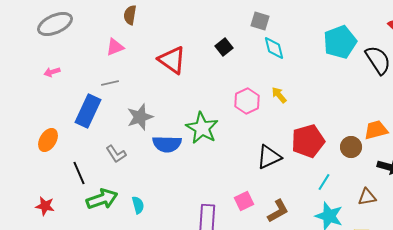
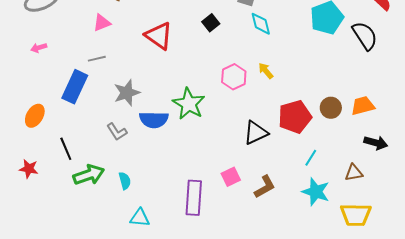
brown circle: (351, 147) -> (331, 108), moved
gray L-shape: (116, 154) -> (117, 132), moved
red star: (45, 206) -> (29, 169), moved

